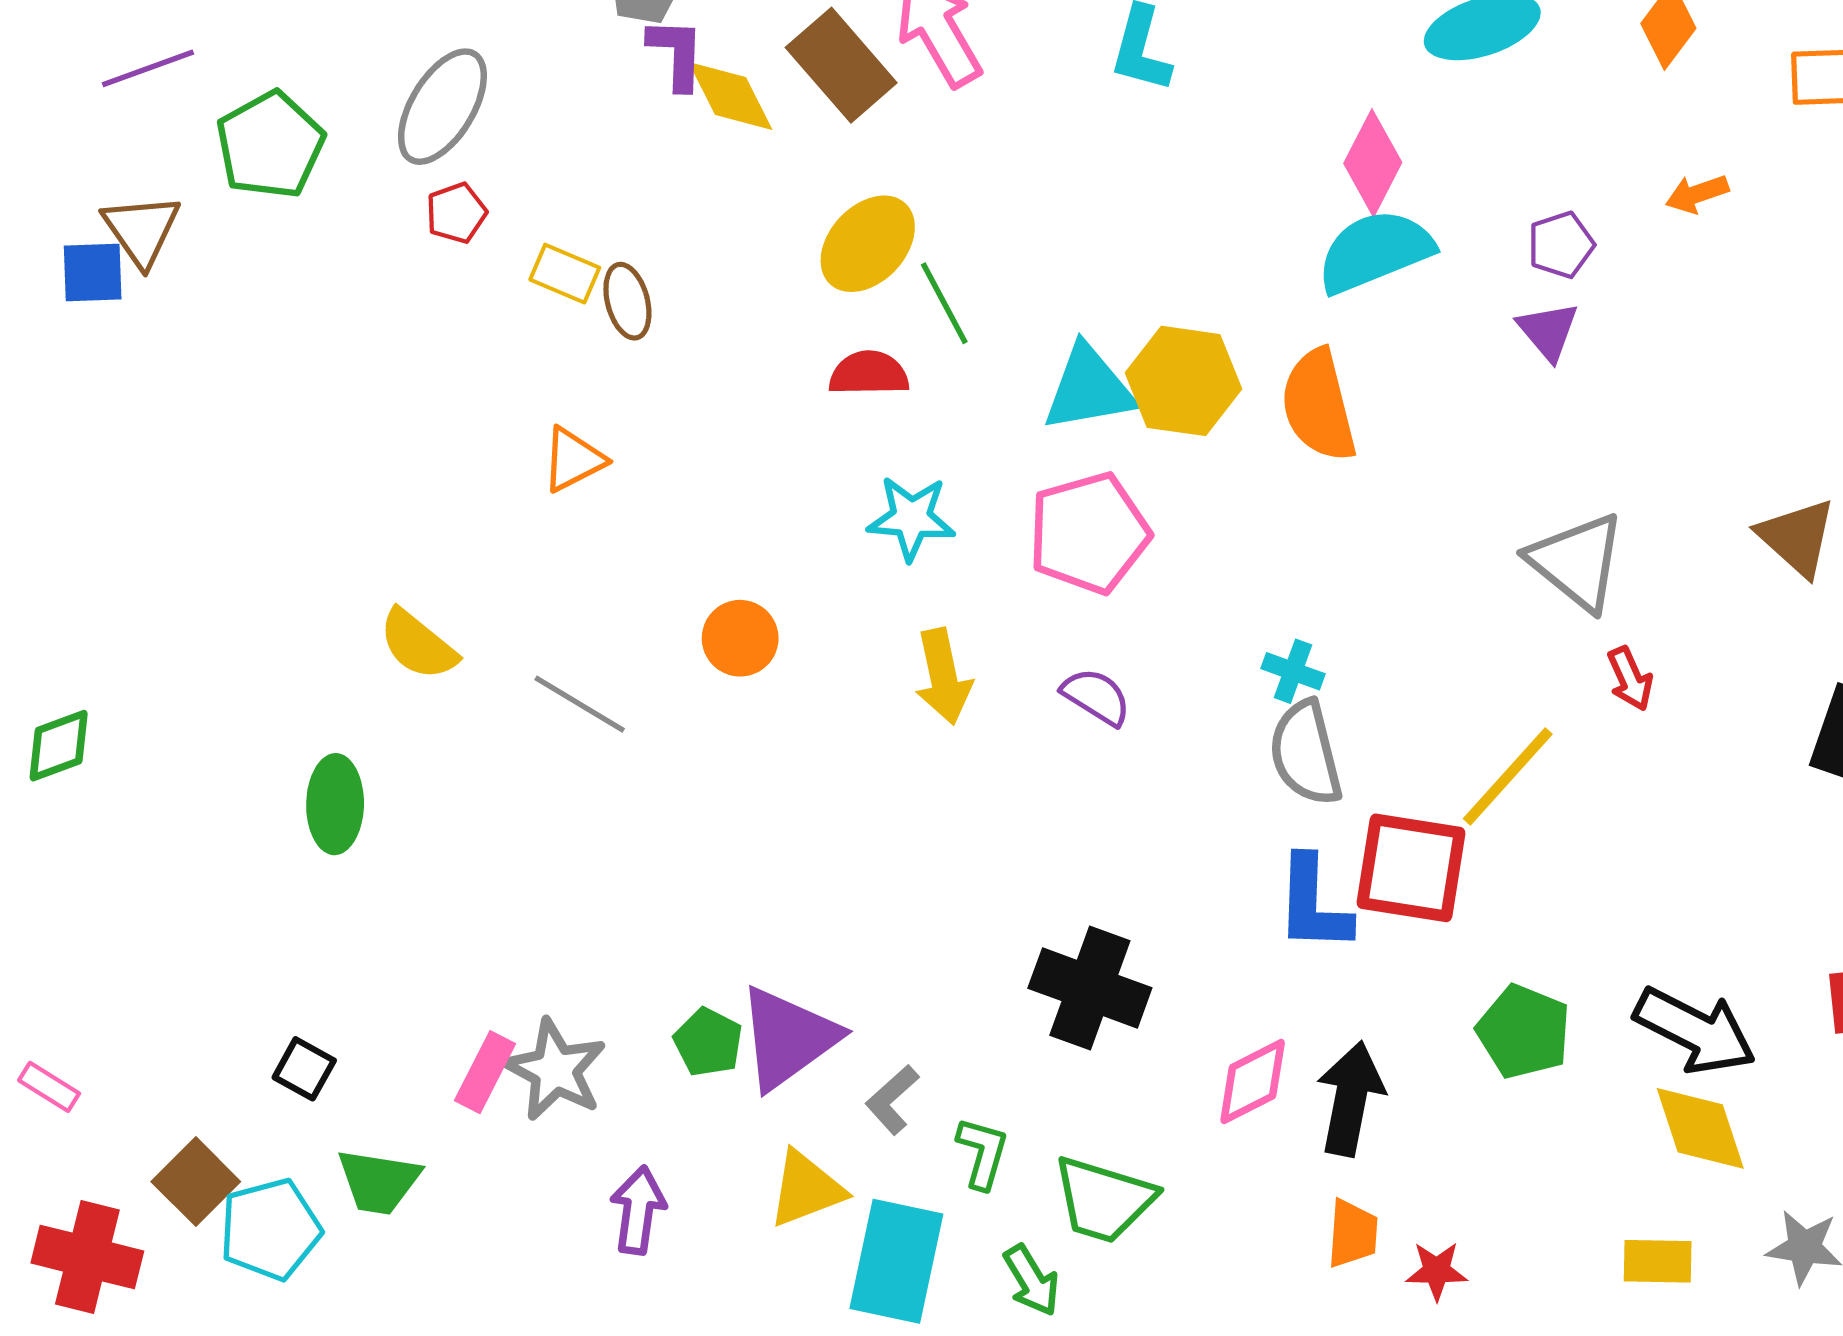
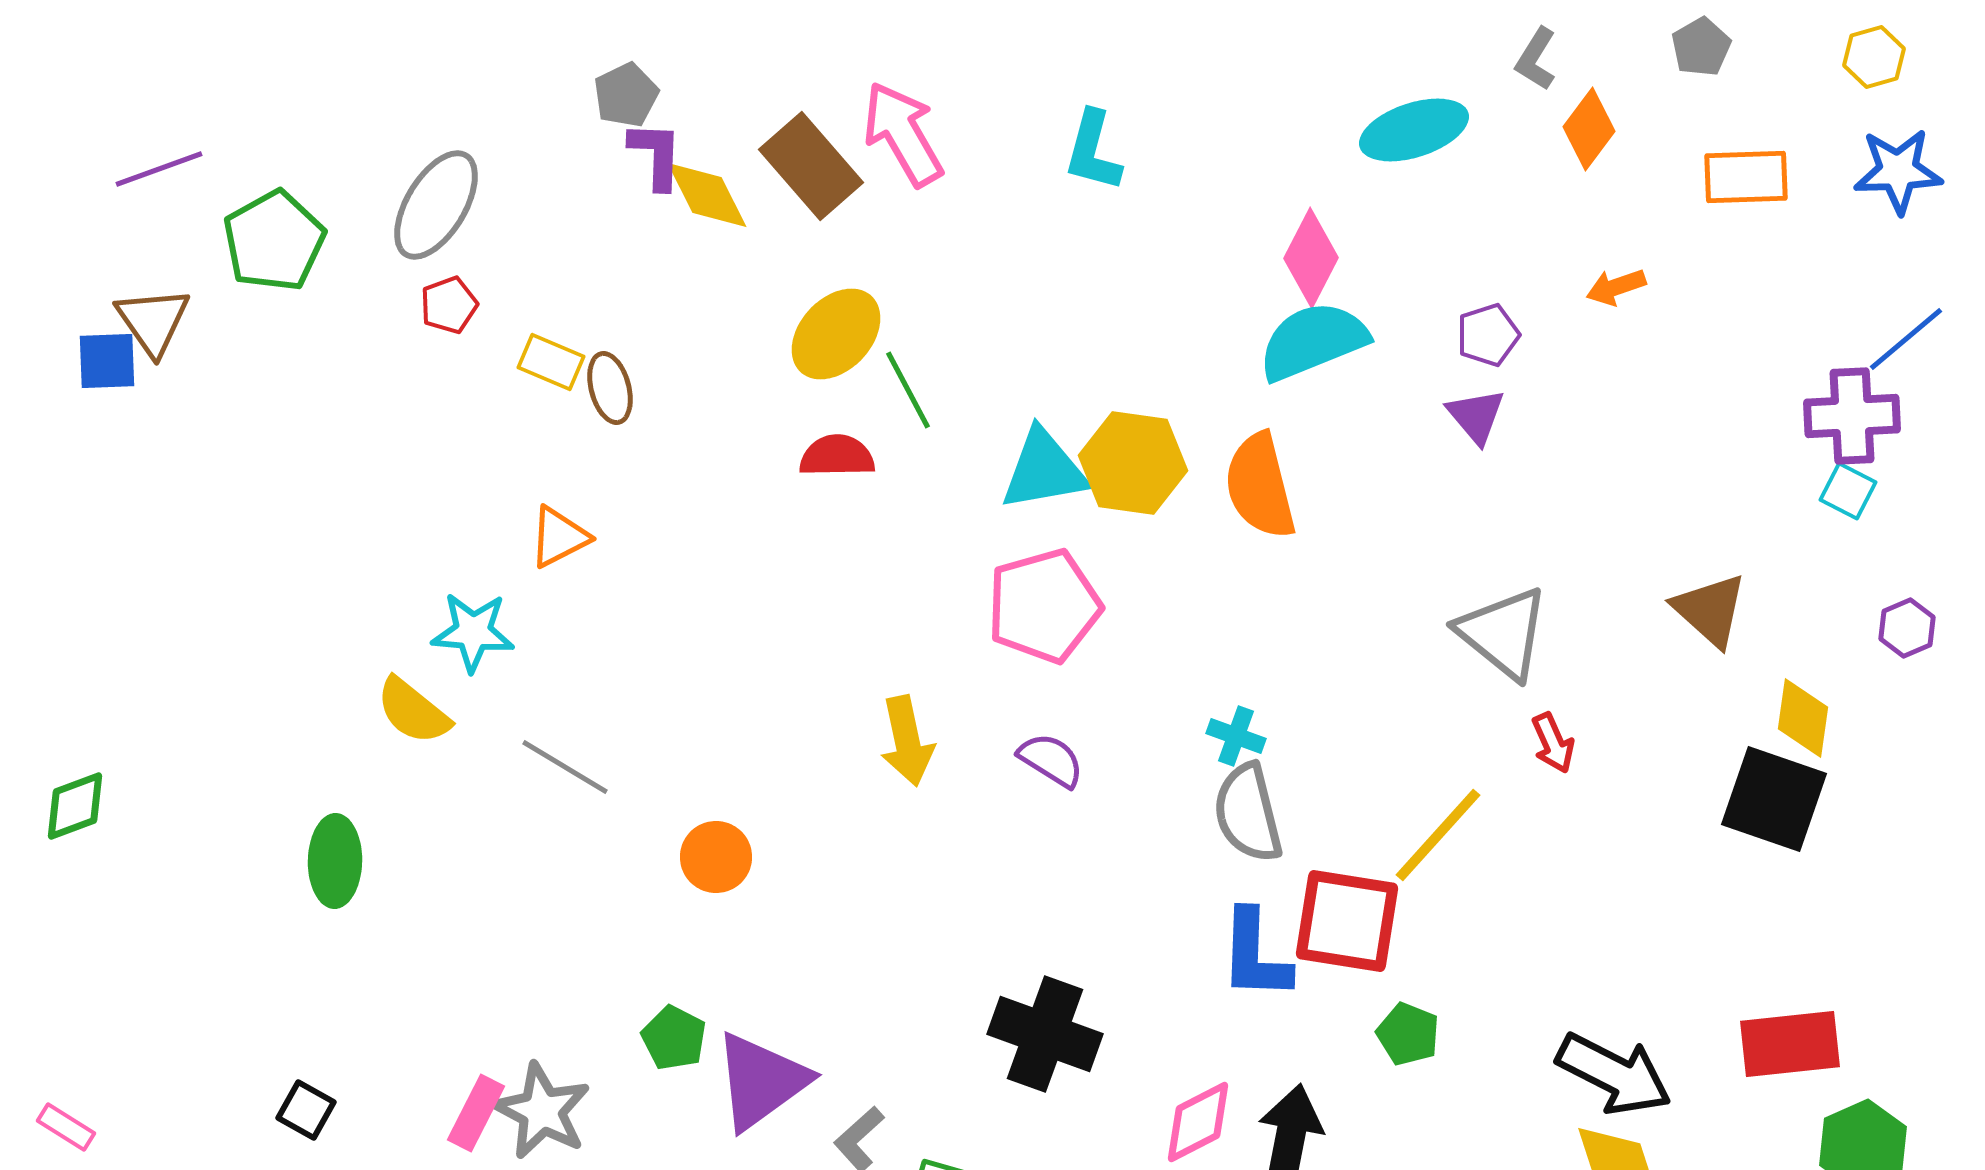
cyan star: (911, 518) -> (473, 632), moved
orange circle: (740, 638) -> (716, 857), moved
green pentagon: (1524, 1032) -> (1408, 1034), moved, size x0.7
green pentagon: (708, 1042) -> (674, 1038), moved

